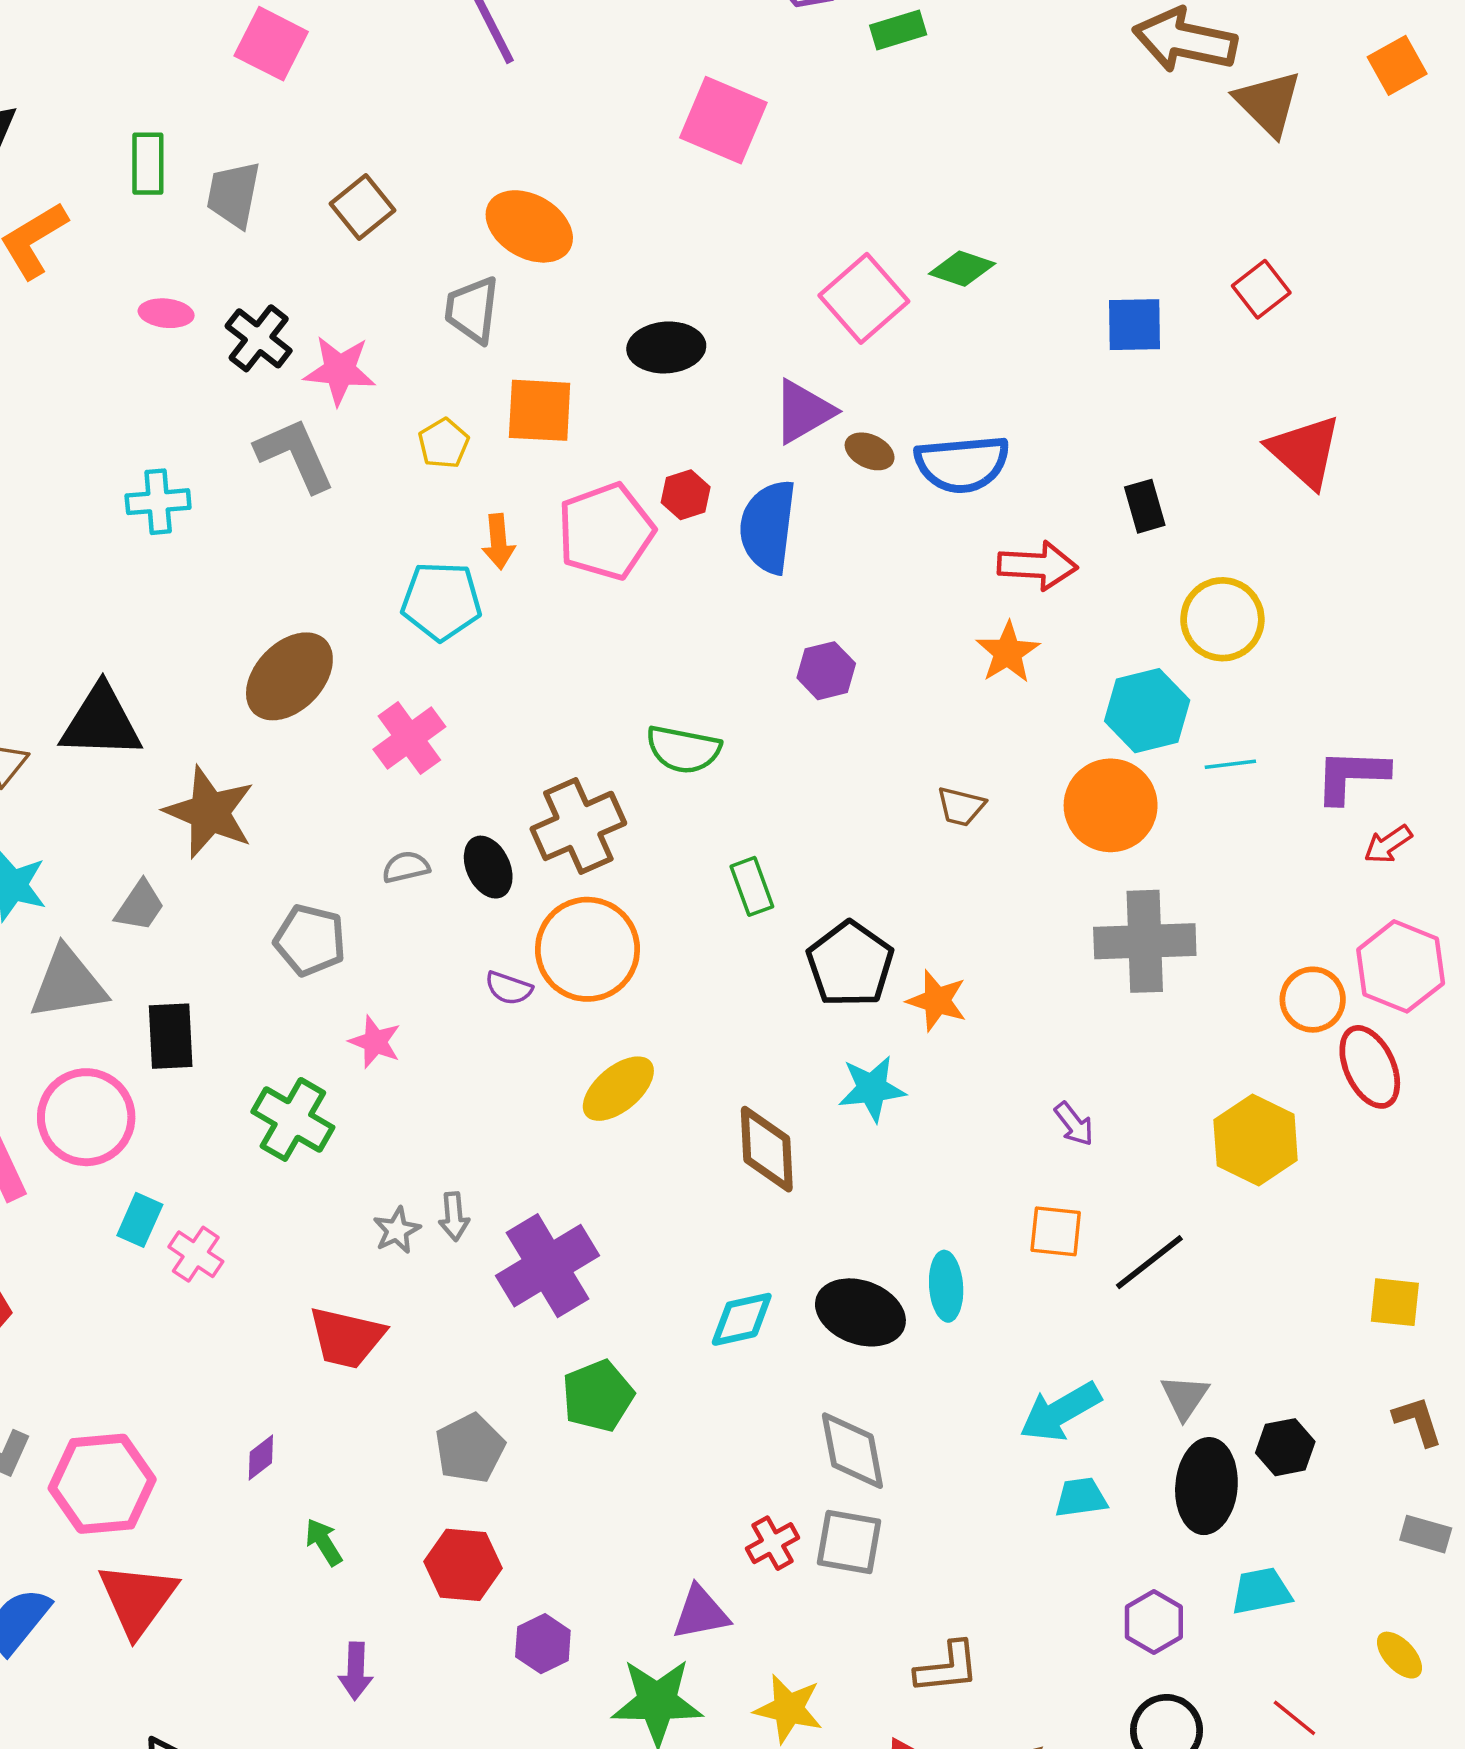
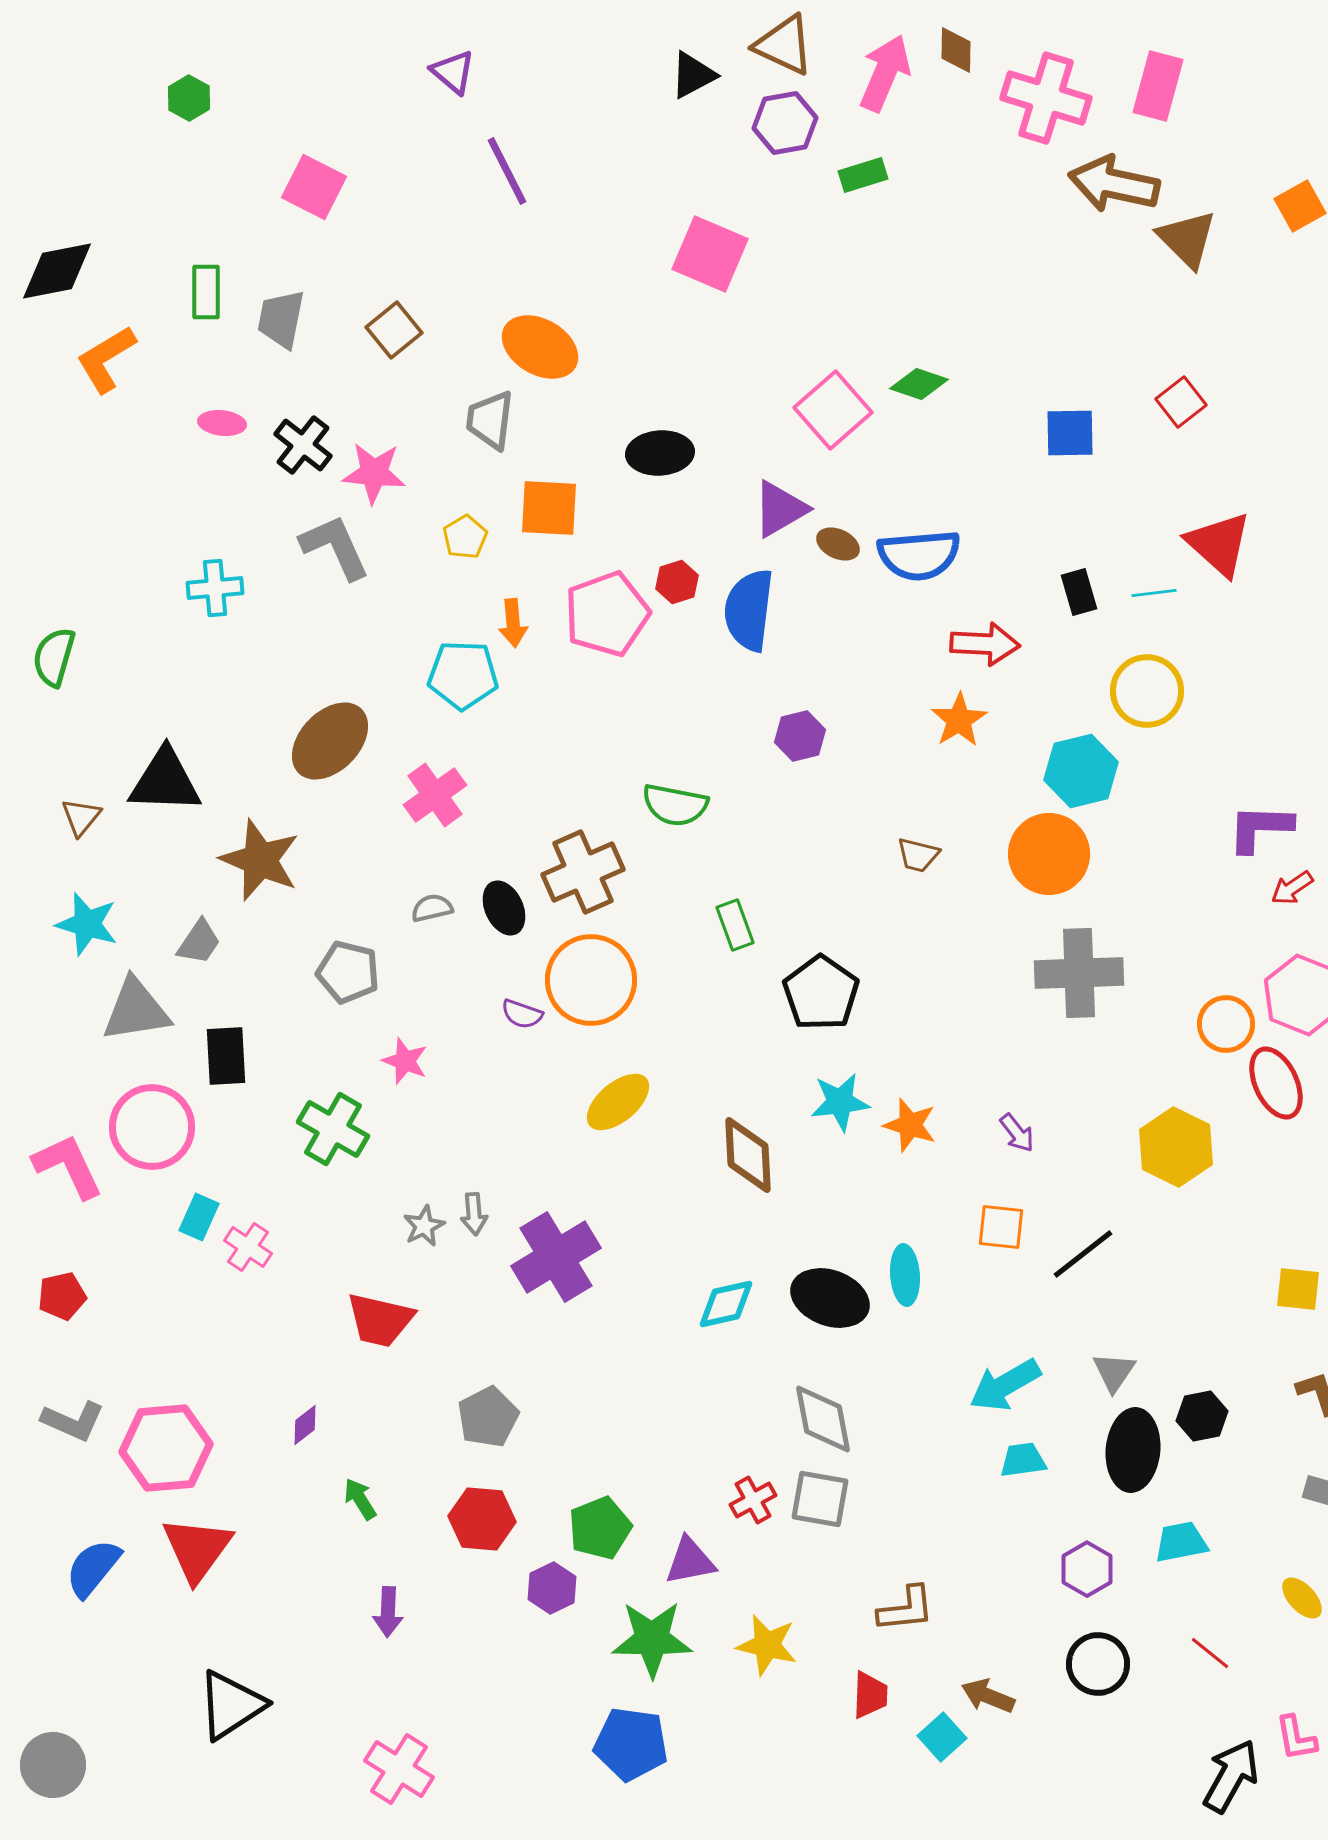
cyan line: (1230, 764) -> (1154, 593), moved
orange star: (937, 1001) -> (910, 1125), moved
green pentagon: (598, 1396) -> (600, 1528), moved

